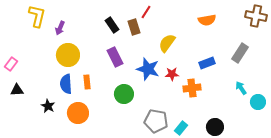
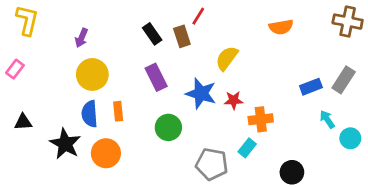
yellow L-shape: (37, 16) -> (27, 20), moved
gray rectangle: (240, 53) -> (344, 80), moved
blue rectangle: (207, 63) -> (311, 87), moved
pink rectangle: (11, 64) -> (15, 69), moved
black star: (48, 106) -> (65, 144), size x1.6
cyan rectangle: (181, 128) -> (247, 148), moved

